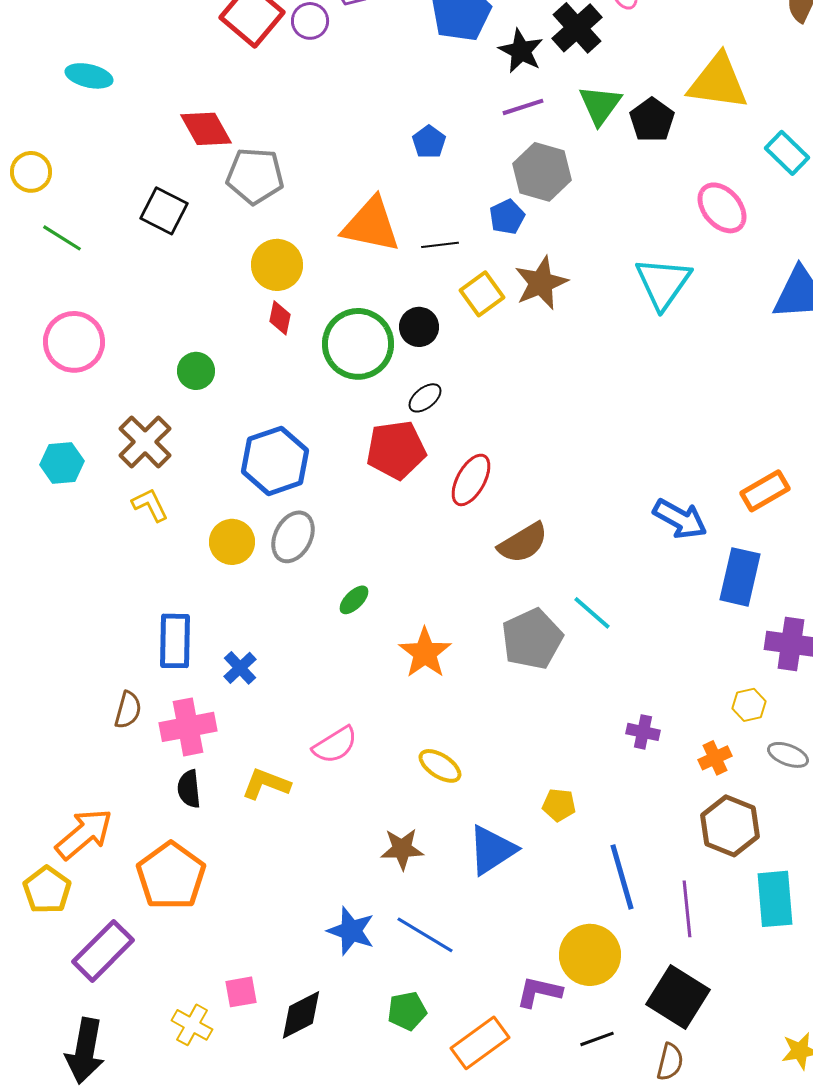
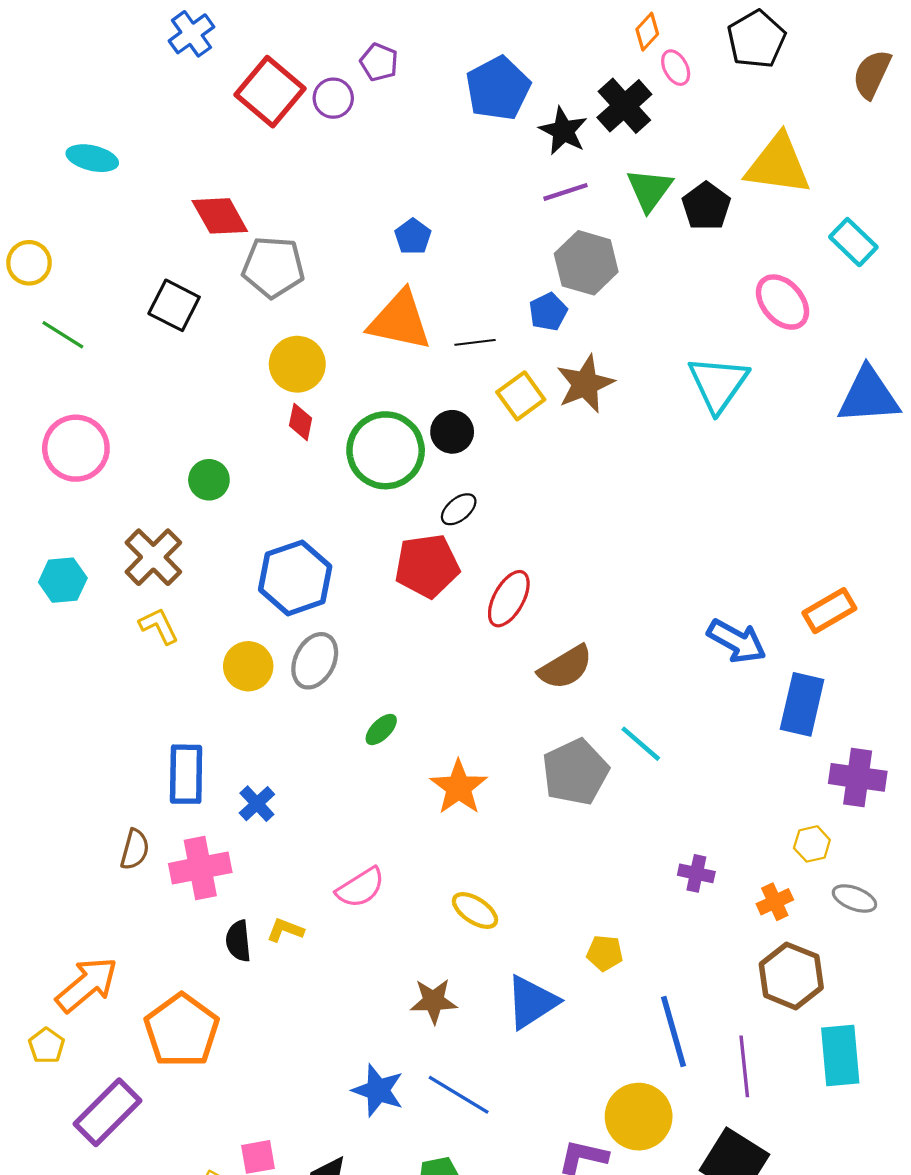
blue pentagon: (429, 142) -> (413, 237), moved
yellow L-shape: (266, 784) -> (285, 930), size x0.7
black semicircle: (189, 789) -> (238, 941), moved
yellow pentagon: (47, 890) -> (46, 1046), size x0.7

